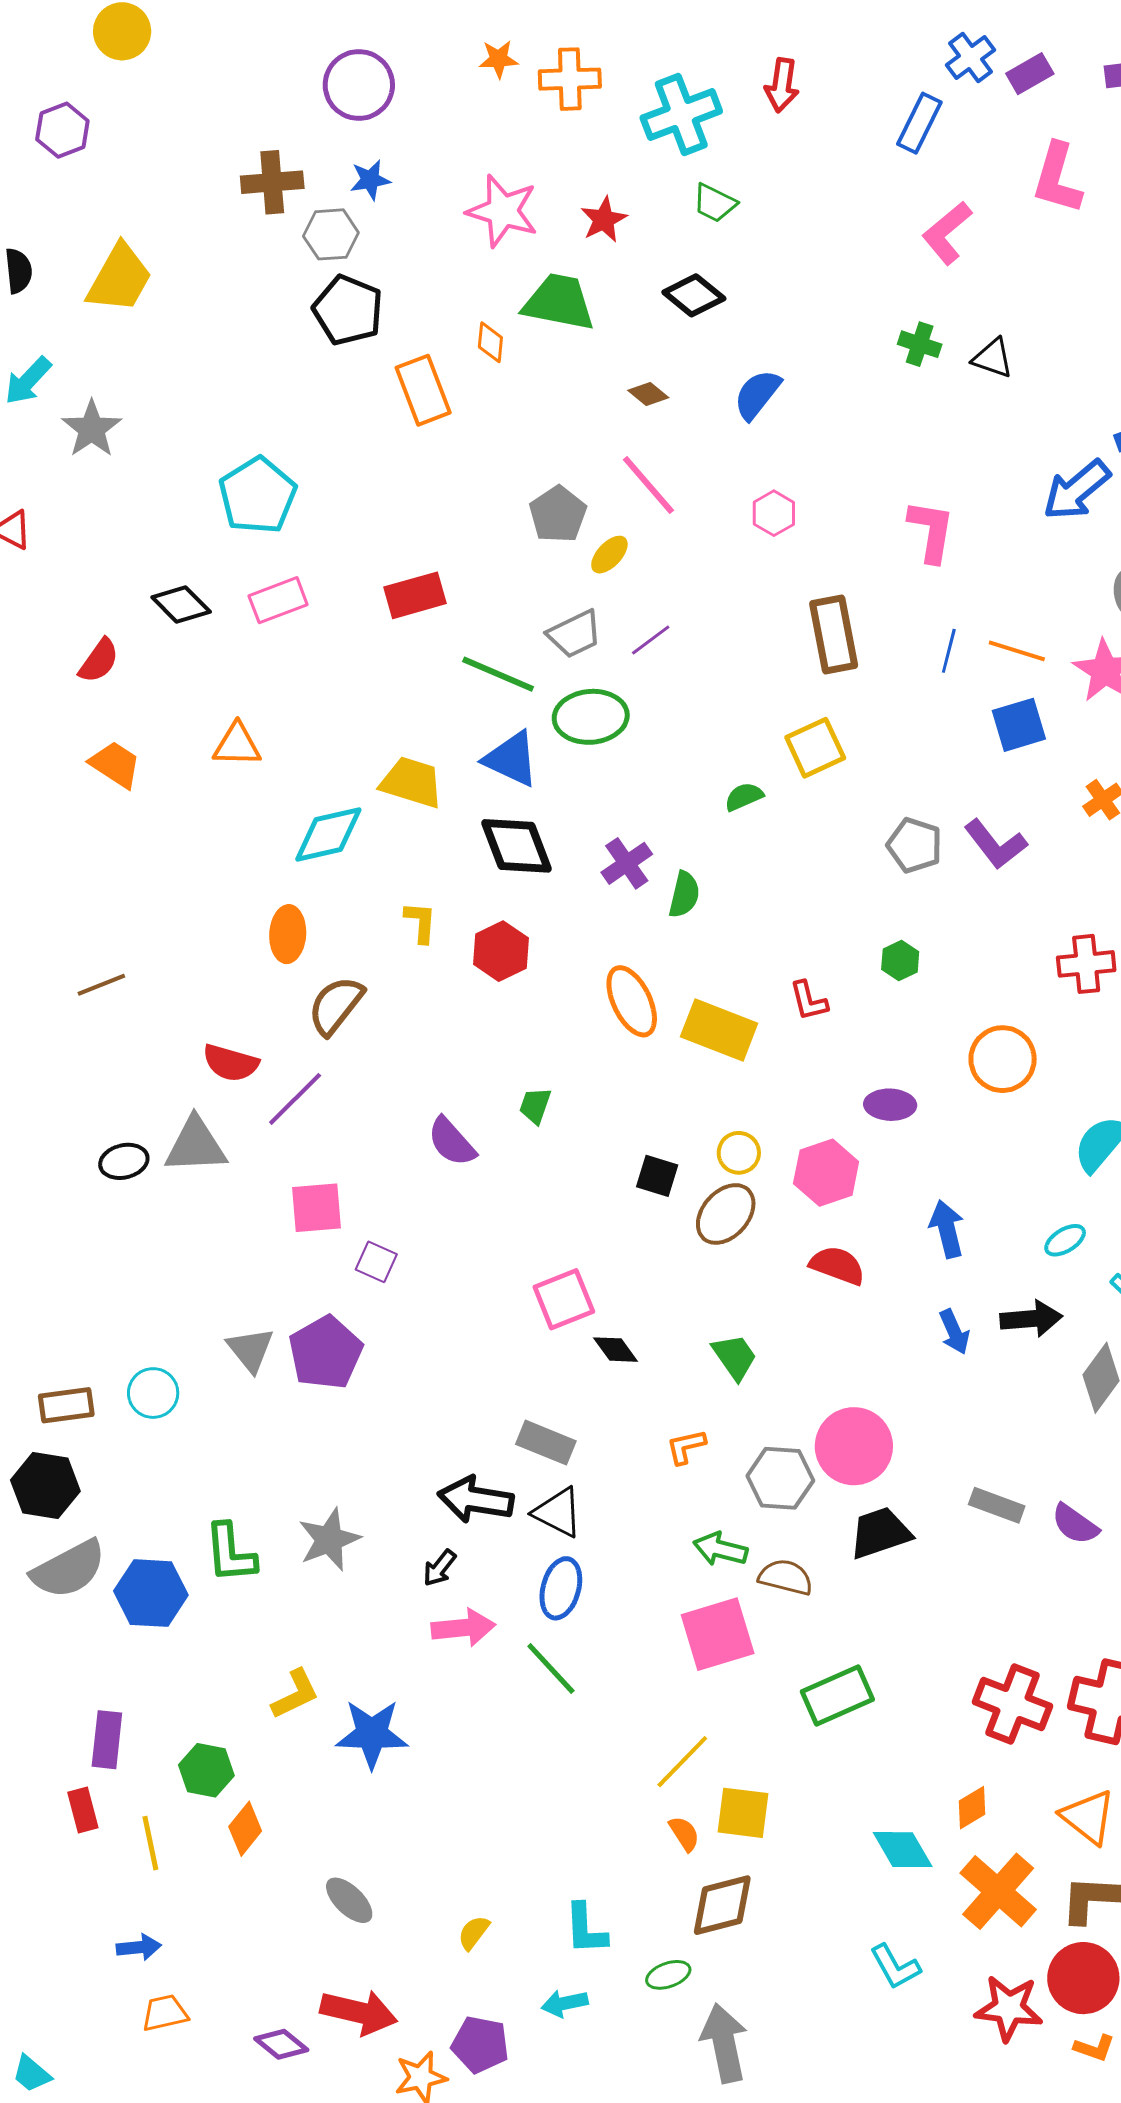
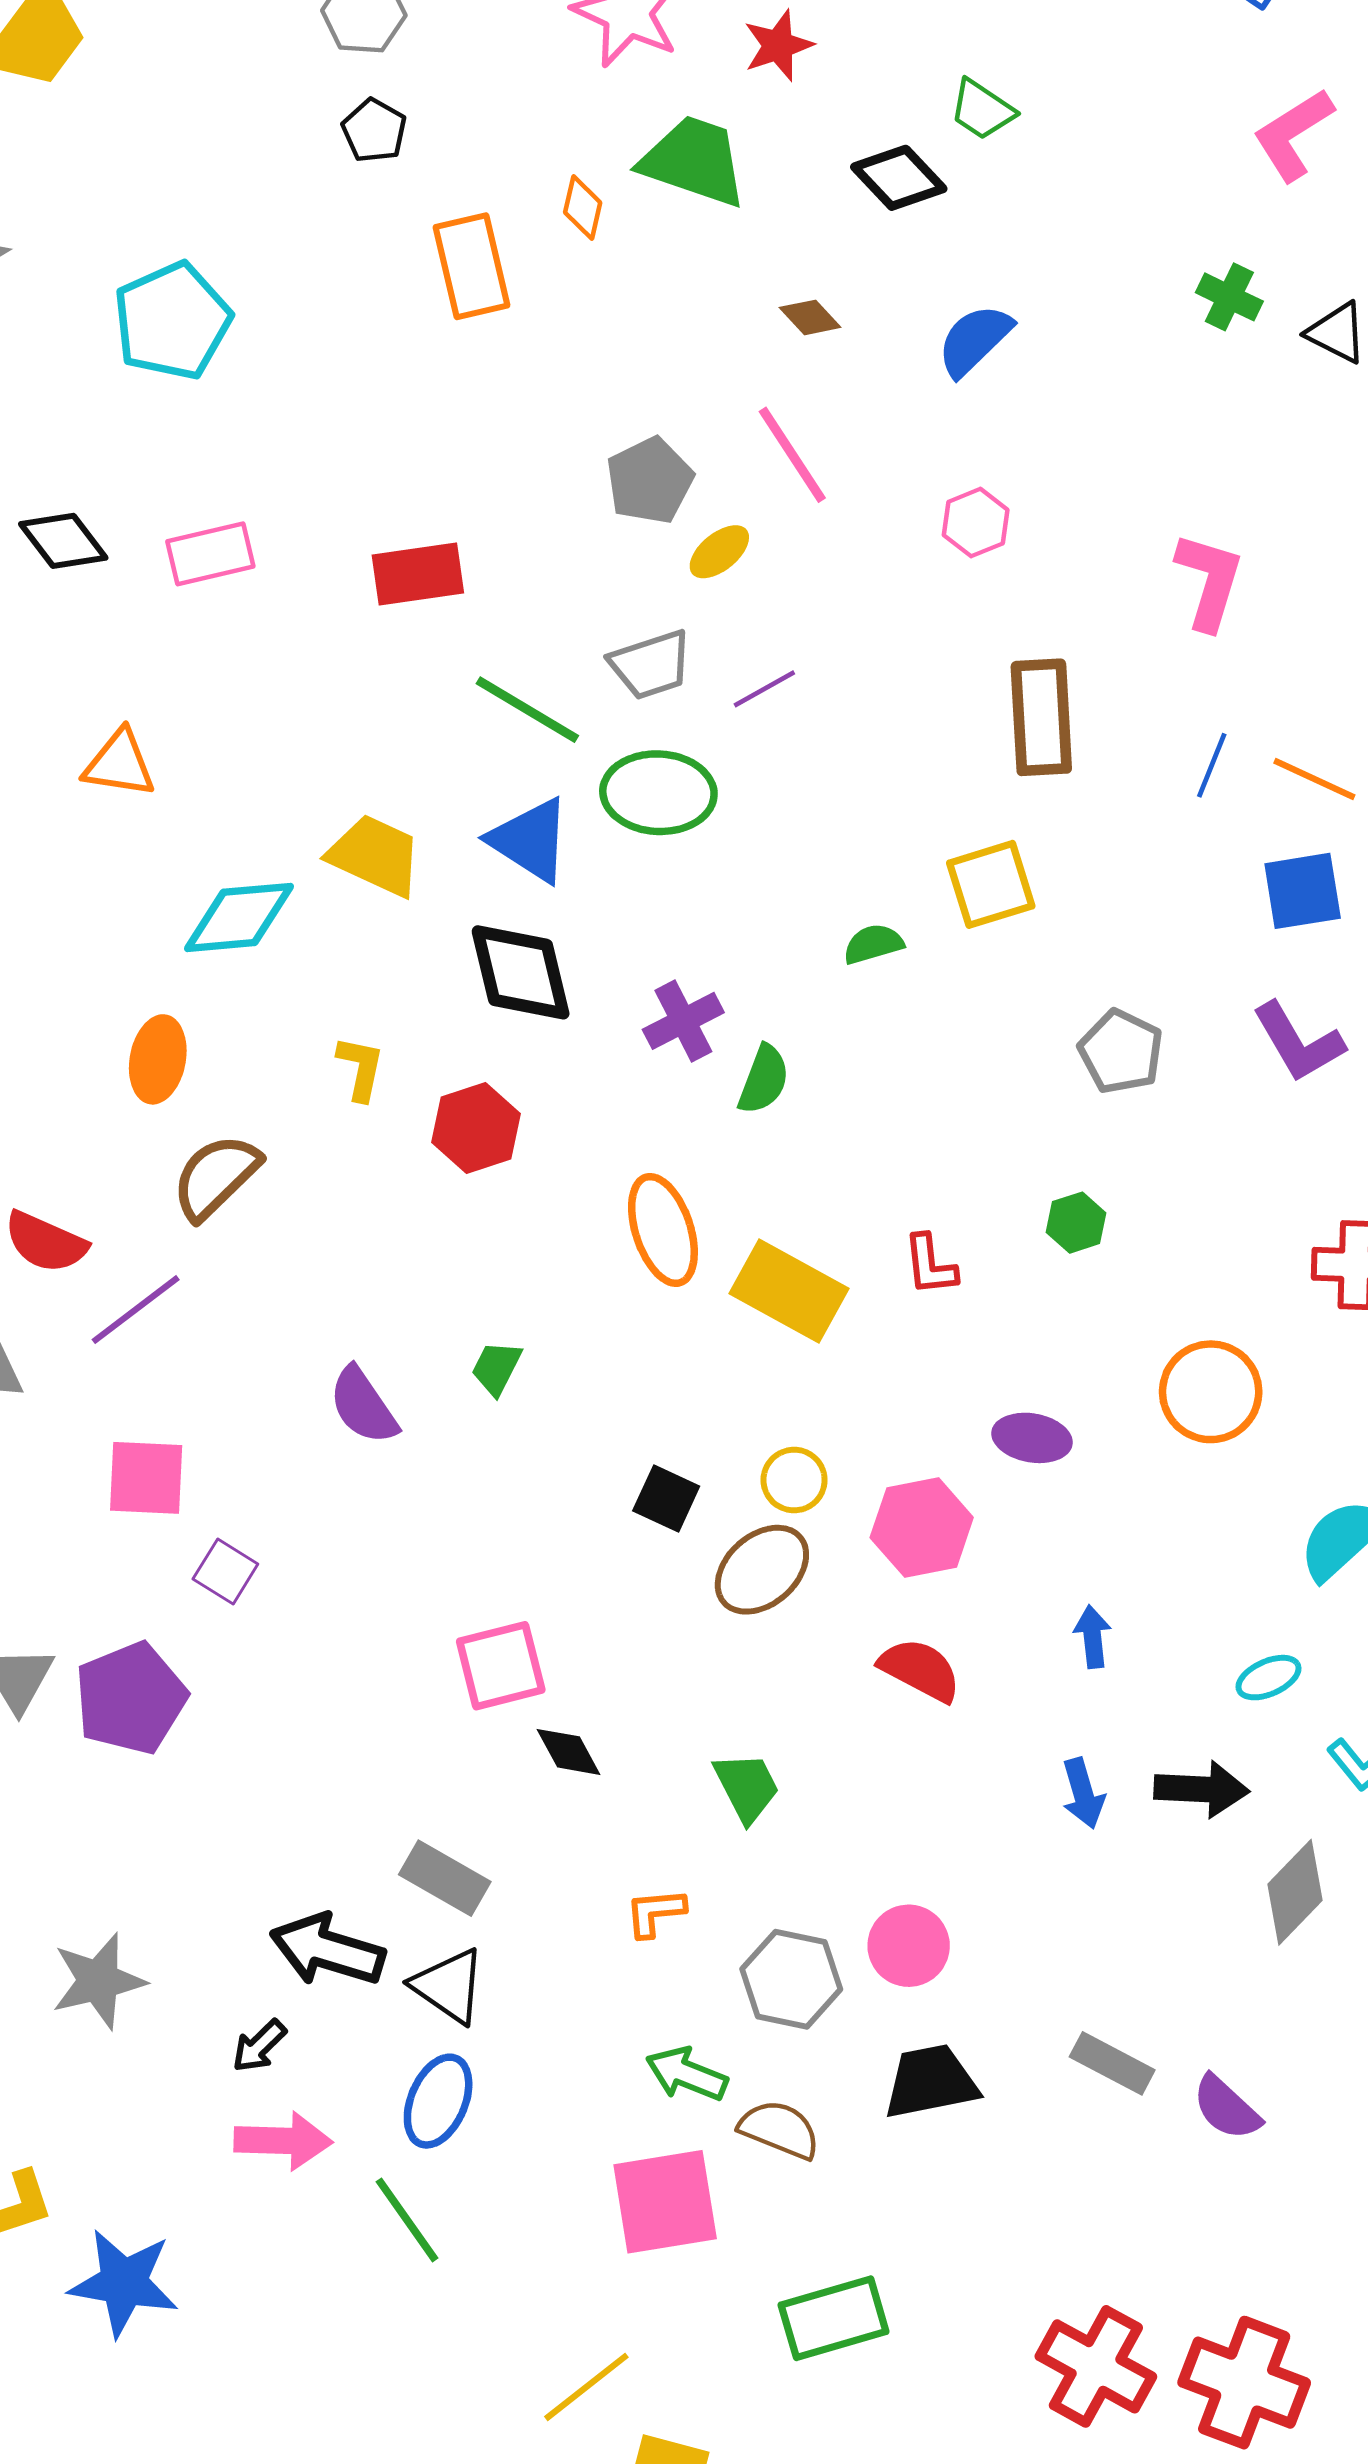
green trapezoid: (715, 203) -> (982, 110), moved
black pentagon: (348, 310) -> (374, 131), size x0.6
cyan pentagon: (258, 495) -> (172, 321), moved
purple L-shape: (996, 844) -> (1298, 1042), moved
blue arrow: (947, 1229) -> (1093, 1637), size x0.7
pink circle: (854, 1446) -> (909, 1946), size x0.7

